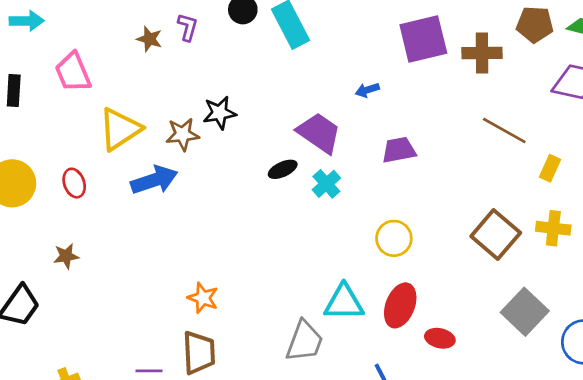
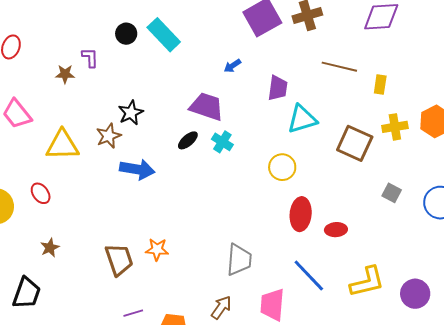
yellow triangle: (120, 129) -> (62, 145), turned 48
purple trapezoid: (399, 150) -> (278, 88), moved, turned 124
blue arrow: (154, 180) -> (137, 169), moved, turned 44
cyan triangle: (344, 302) -> (302, 119), moved
gray square: (525, 312) -> (392, 193), size x0.6
brown trapezoid: (199, 353) -> (119, 260), moved

